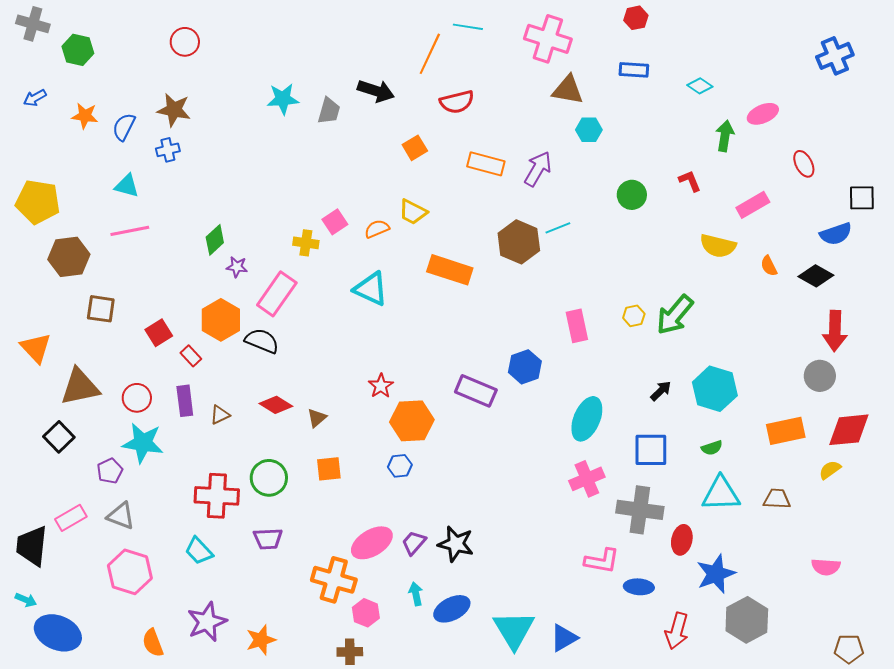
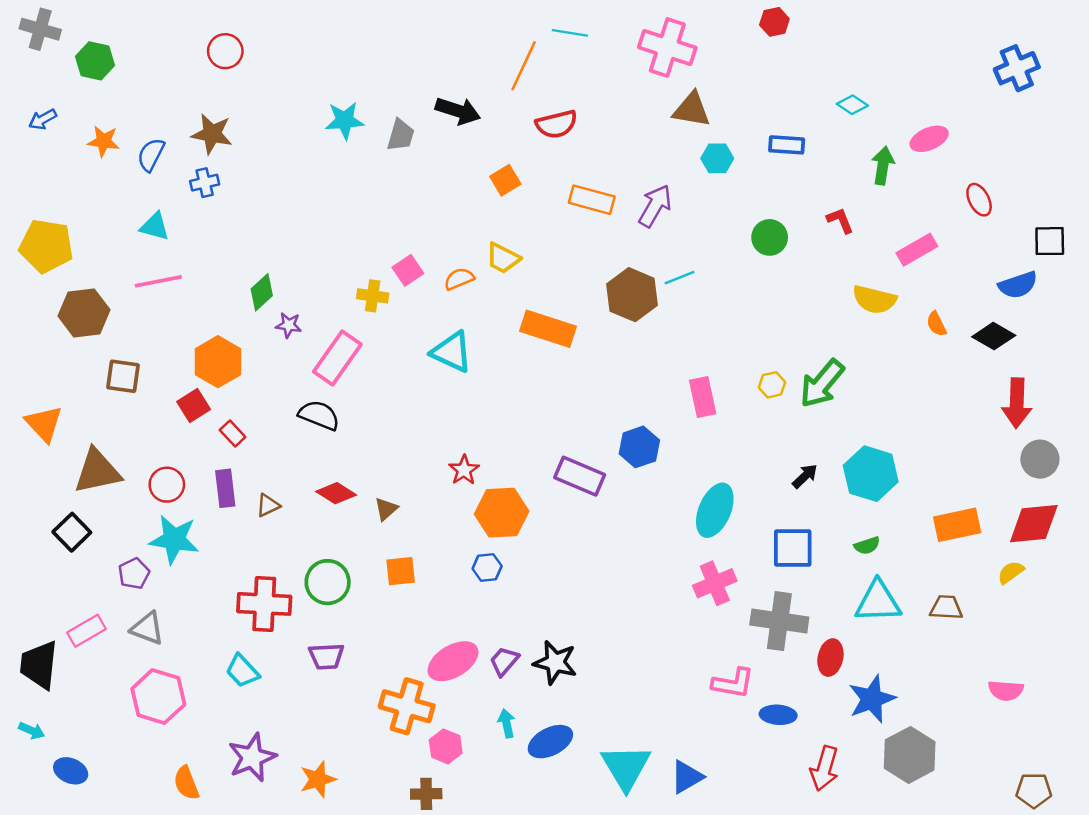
blue rectangle: (634, 70) -> (787, 145), moved
orange hexagon: (221, 320) -> (218, 362), moved
gray circle: (820, 376) -> (1040, 459), moved
blue ellipse: (58, 633) -> (71, 771), size x0.6

